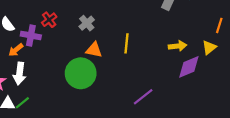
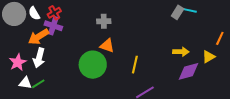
red cross: (49, 20) -> (54, 13), moved
gray cross: (87, 23) -> (104, 21), turned 32
yellow line: (126, 43) -> (135, 65), moved
orange arrow: (16, 50) -> (39, 37), size x1.5

